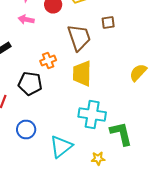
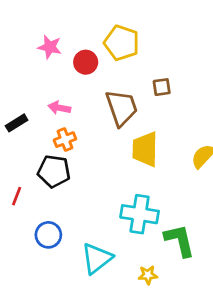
pink arrow: (26, 20) -> (59, 108), moved
orange cross: (48, 60) -> (65, 140), moved
yellow trapezoid: (82, 74) -> (145, 149), moved

